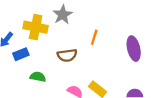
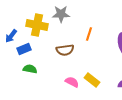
gray star: (63, 15) -> (61, 14), turned 30
green semicircle: (38, 77) -> (30, 69), moved

